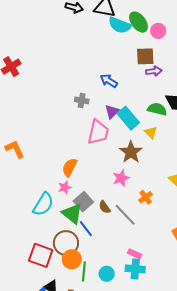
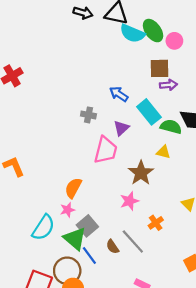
cyan rectangle: (128, 118) -> (149, 112), moved
yellow triangle: (151, 132) -> (163, 152), turned -32
brown semicircle: (105, 207) -> (113, 247), moved

